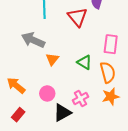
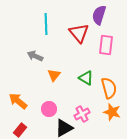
gray arrow: (33, 40) -> (35, 56), size x0.7
pink rectangle: (111, 44) -> (106, 45), moved
orange star: (111, 96) -> (112, 112), turned 30

